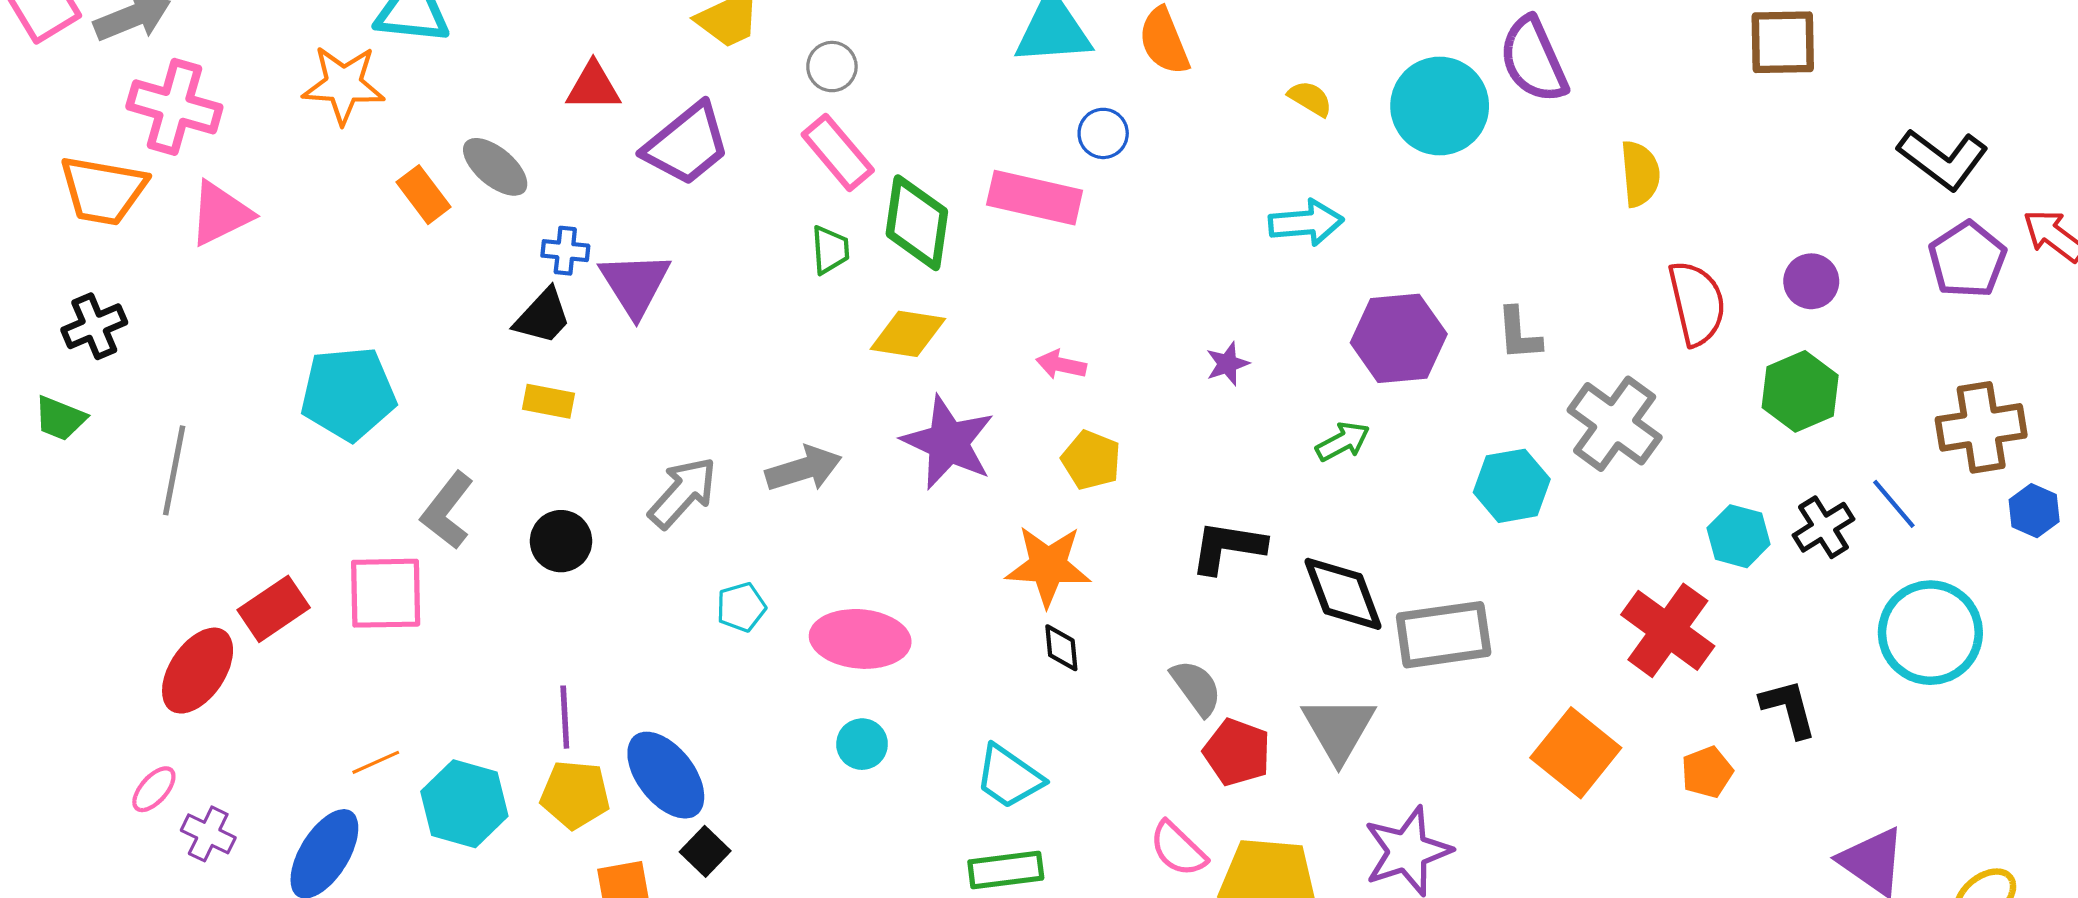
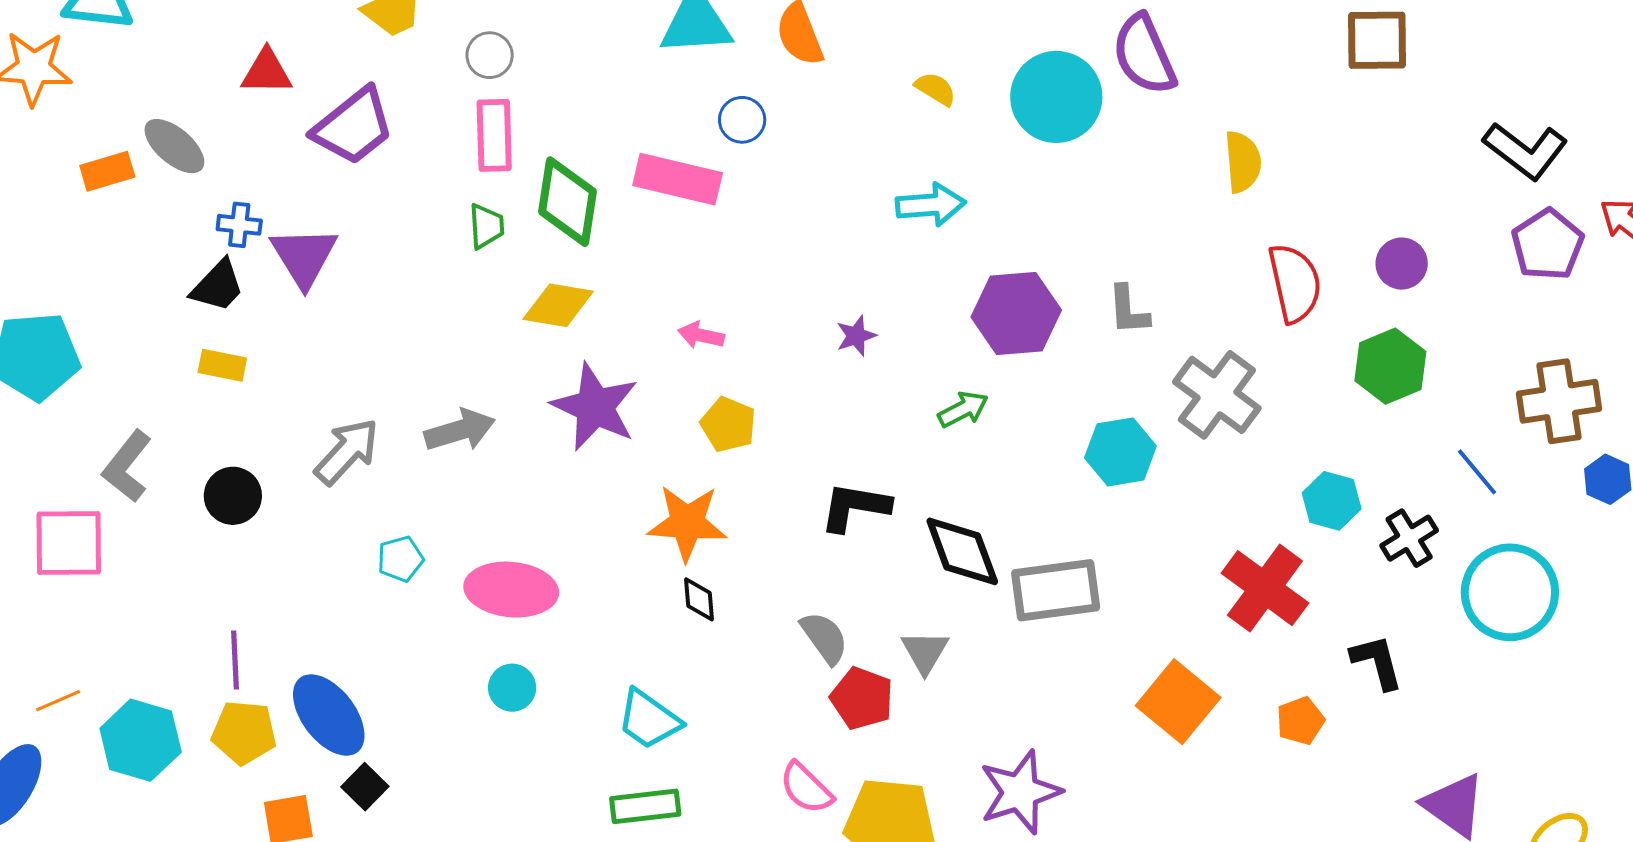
pink rectangle: (838, 152) -> (494, 135), turned 38
orange rectangle: (423, 195) -> (107, 171), turned -70
black cross: (1823, 527) -> (1409, 538), moved
gray triangle: (1339, 729) -> (925, 652), moved, size x0.7

